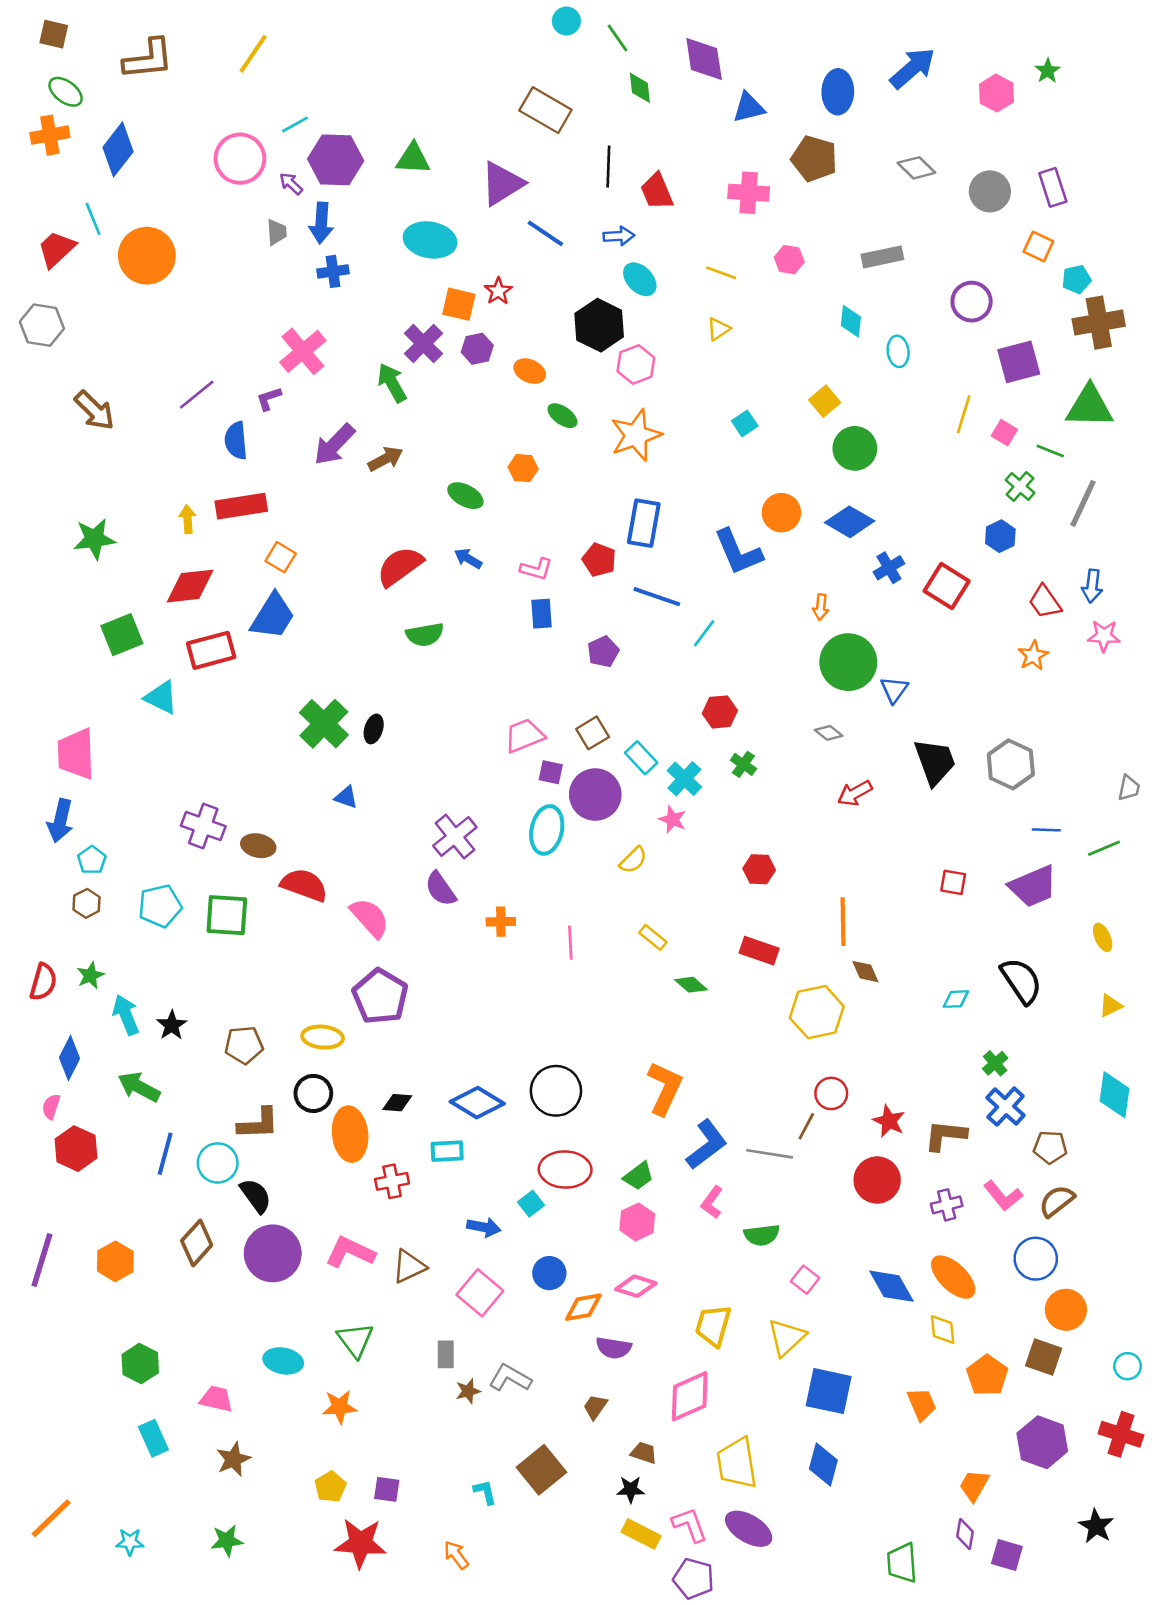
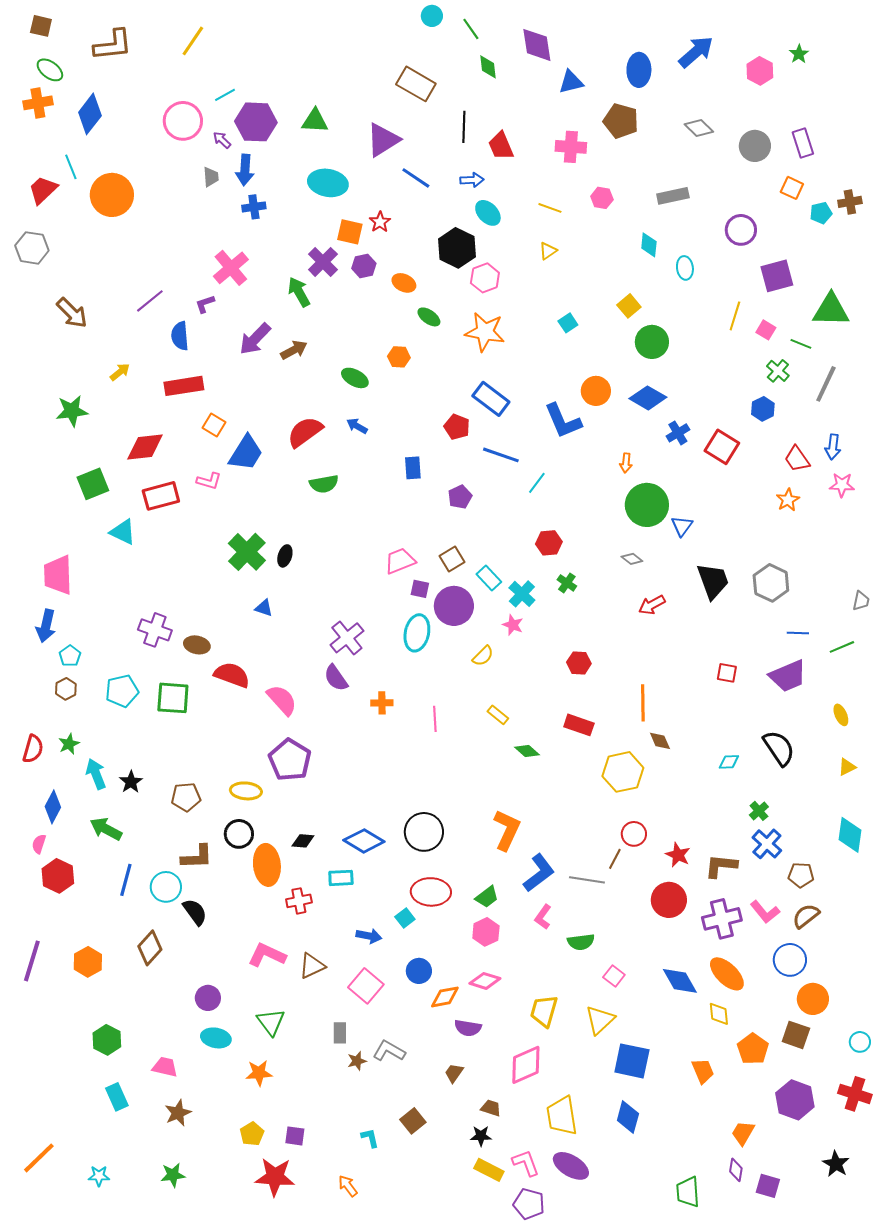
brown cross: (1099, 323) -> (850, 202), moved, size x0.6
orange star: (636, 435) -> (485, 332), turned 30
yellow arrow: (187, 519) -> (120, 372), moved, turned 55
blue rectangle: (644, 523) -> (491, 399), turned -63
pink L-shape: (536, 569) -> (209, 481), moved
blue trapezoid: (273, 616) -> (246, 453), moved
purple cross: (947, 1205) -> (722, 919), size x1.6
purple circle: (273, 1253) -> (208, 998), moved, size x0.6
brown square: (541, 1470) -> (413, 1121), size x0.7

